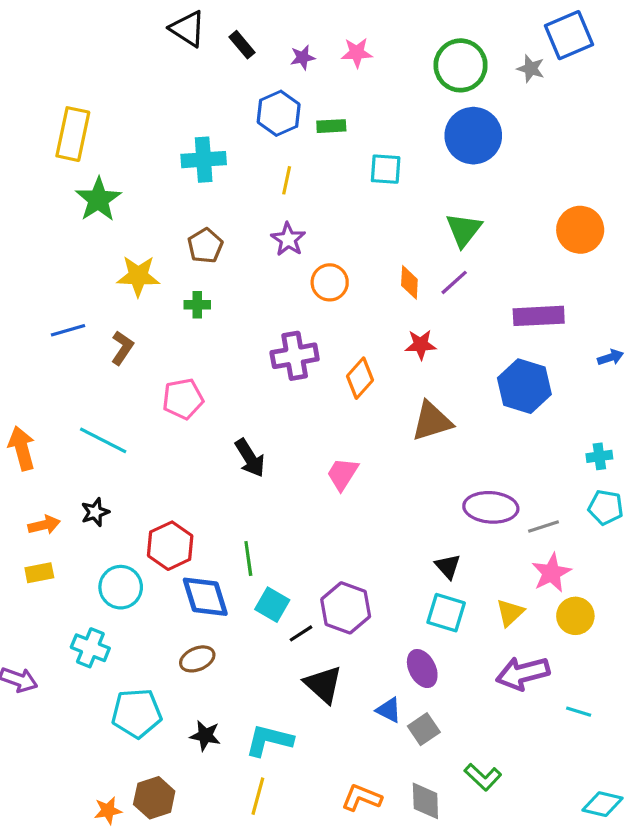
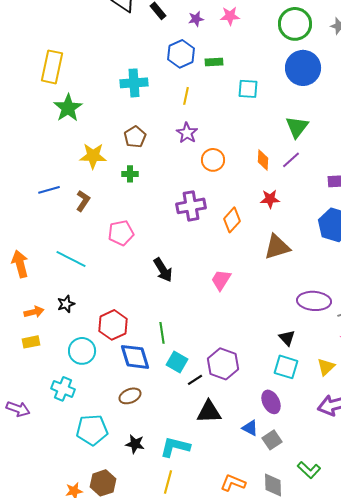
black triangle: (323, 684) -> (209, 412), turned -44

